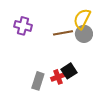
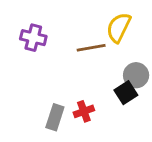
gray circle: (84, 34) -> (136, 75), moved
black square: (69, 71) -> (126, 93), moved

